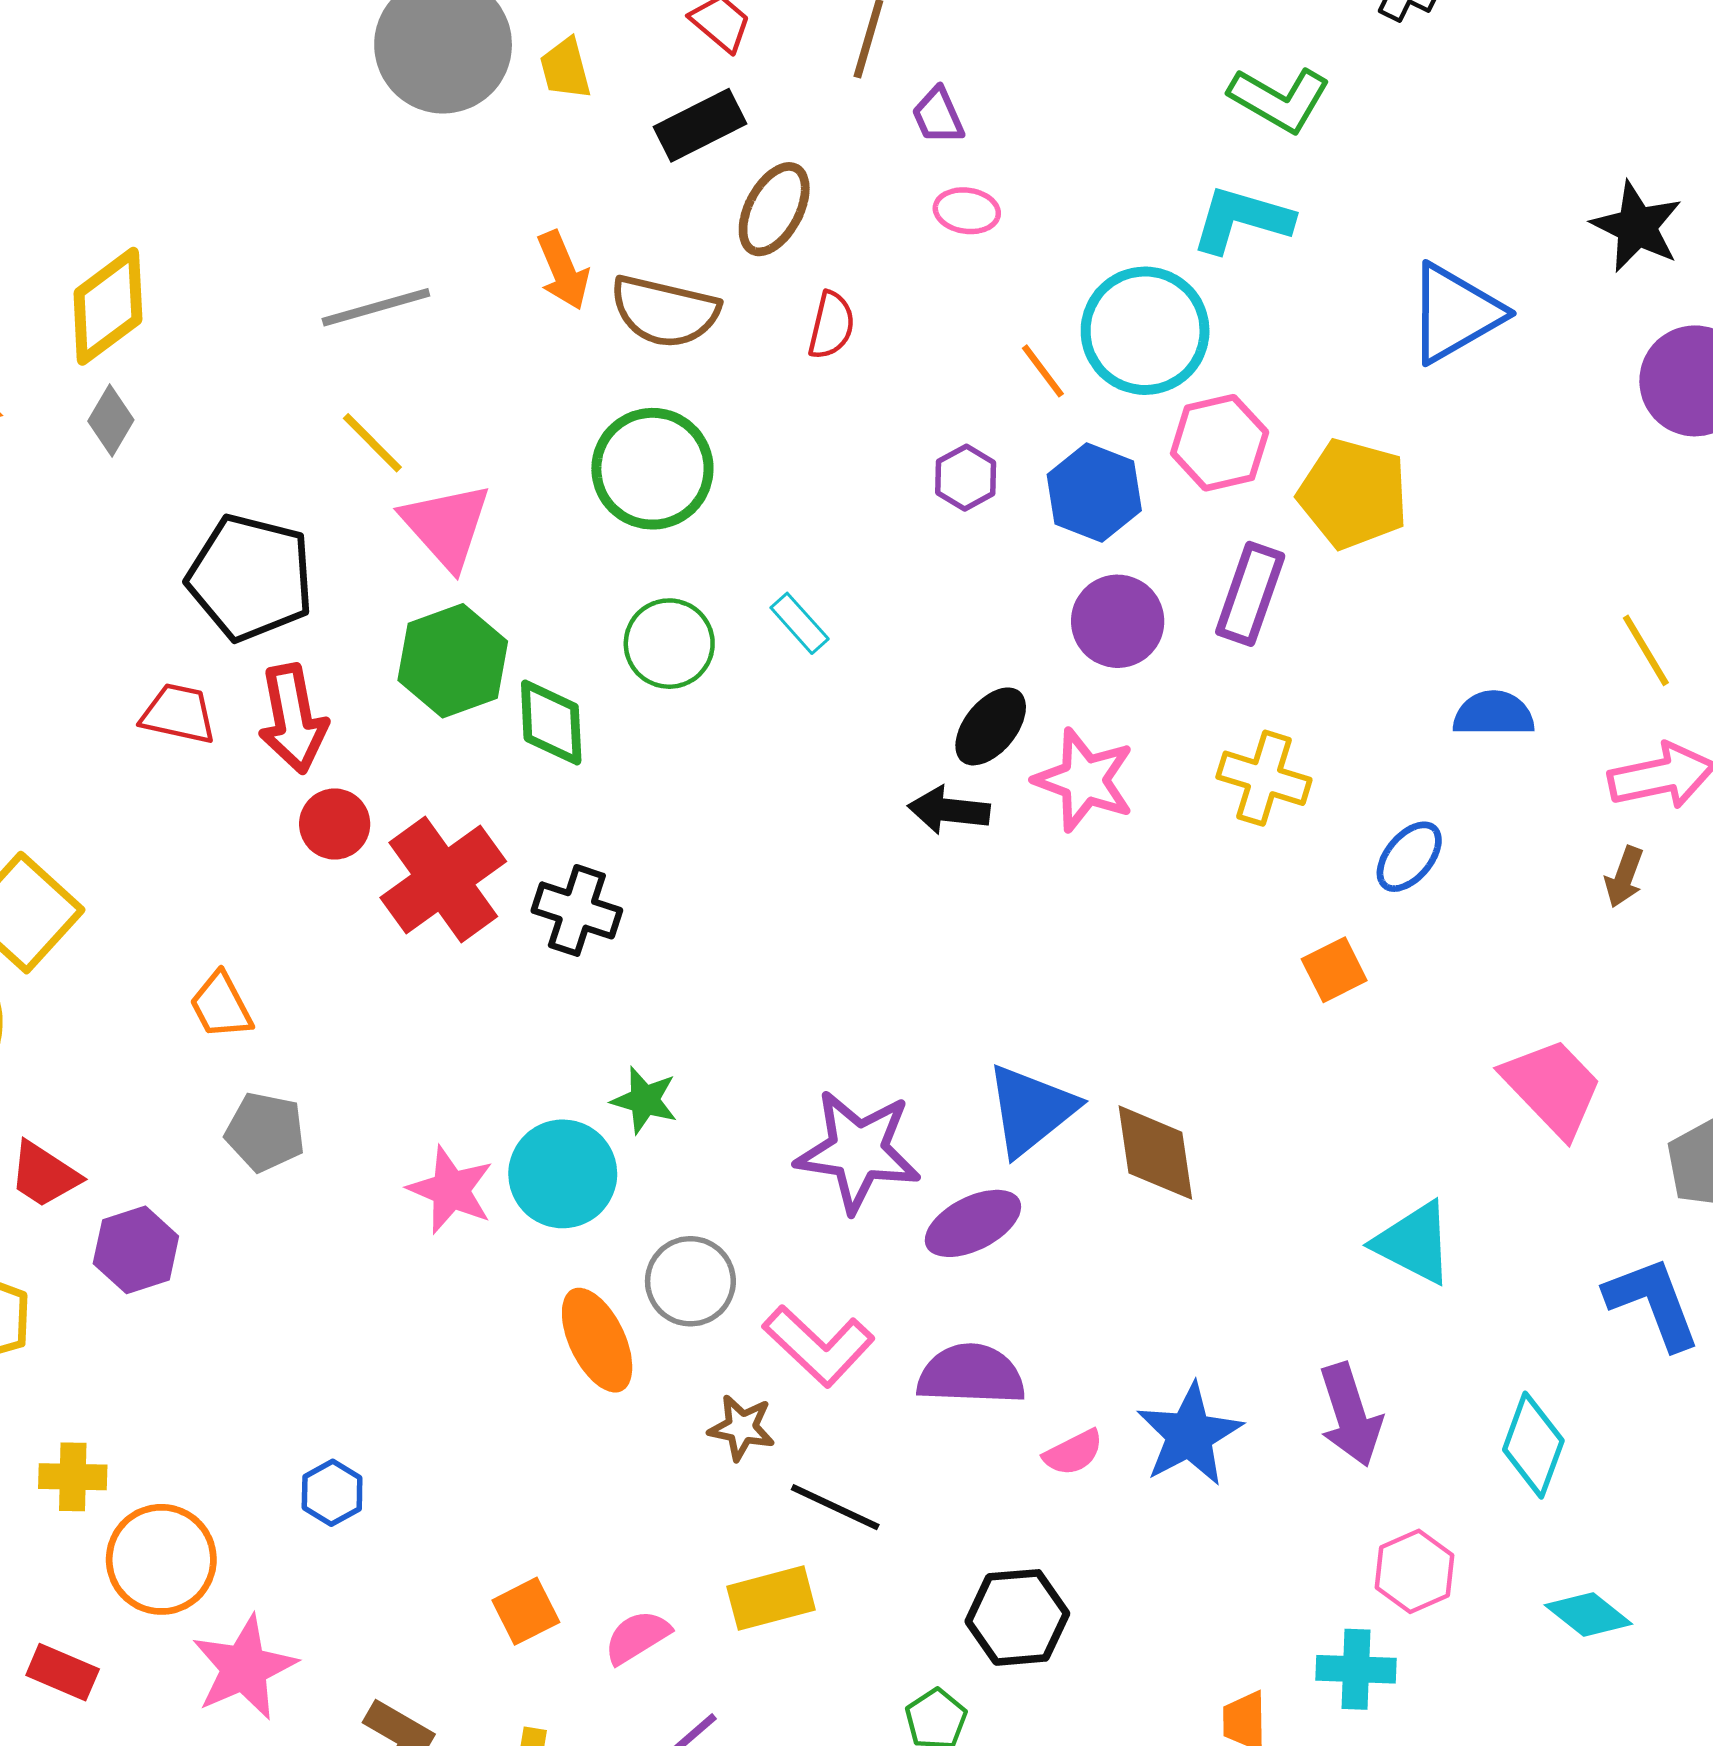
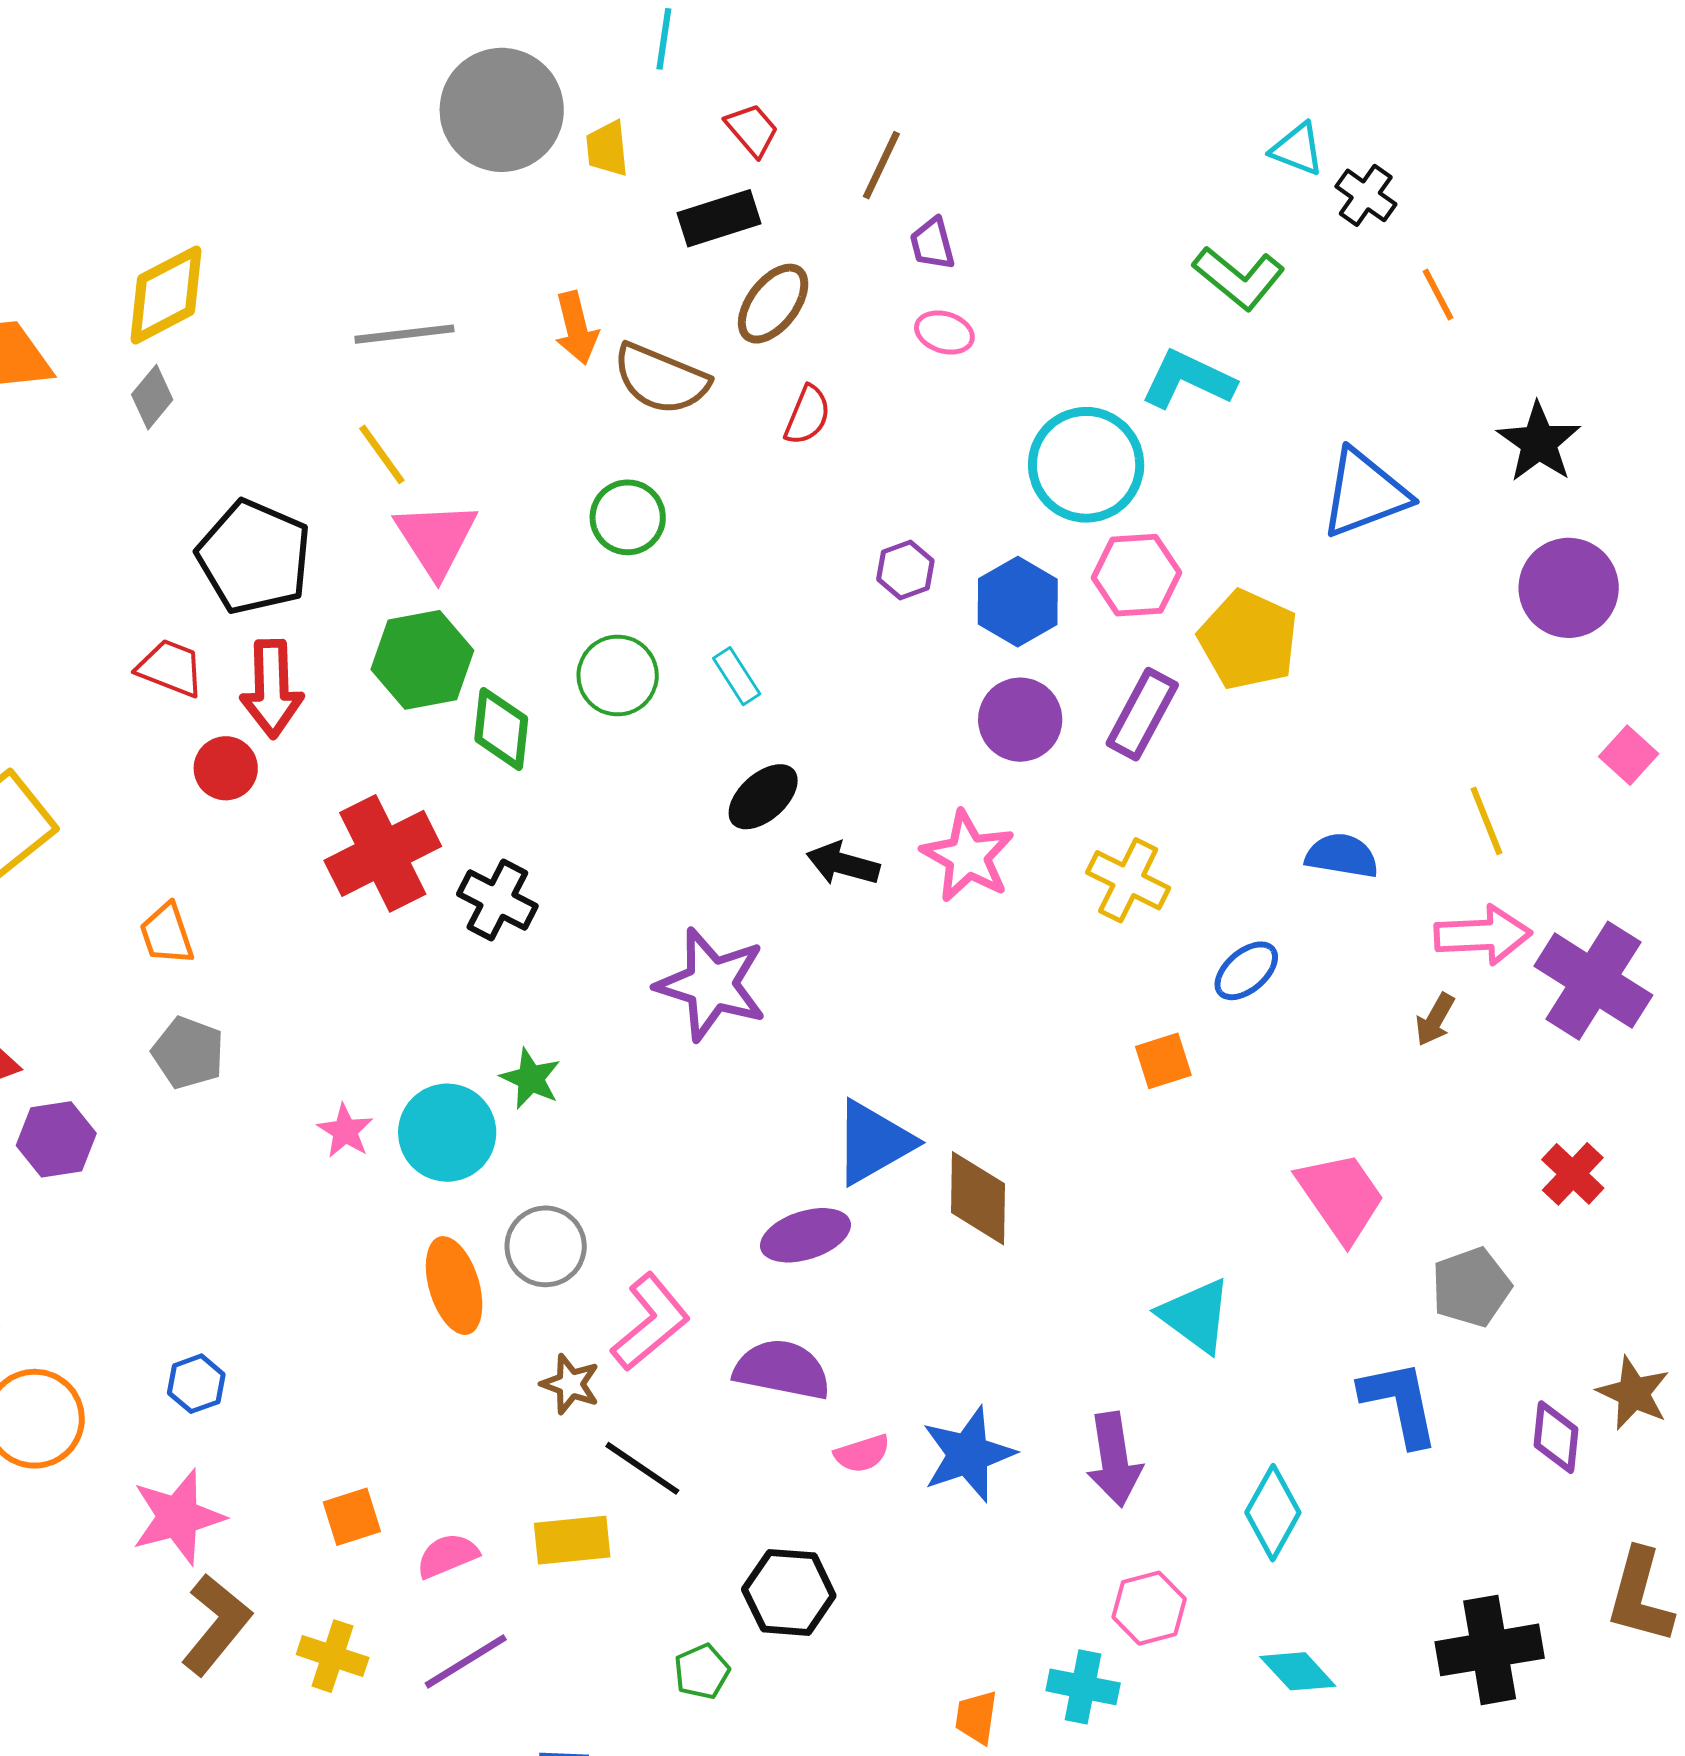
orange line: (1043, 371) -> (1438, 294), moved
green circle: (652, 469) -> (628, 517), size x0.7
black ellipse: (991, 726) -> (763, 797), moved
red circle: (335, 824) -> (226, 768), moved
purple star: (858, 1151) -> (711, 984), moved
pink star: (451, 1190) -> (345, 1131), size x0.7
pink L-shape: (819, 1346) -> (651, 1322), turned -92
pink star: (244, 1668) -> (178, 1517), moved

